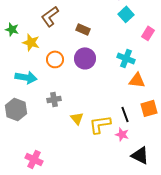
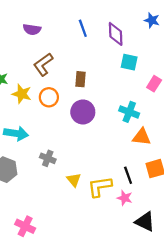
cyan square: (126, 14) -> (129, 62), turned -35
brown rectangle: (83, 29) -> (81, 79), turned 72
orange circle: (55, 59) -> (49, 97), moved
gray cross: (54, 99) -> (48, 158), turned 32

